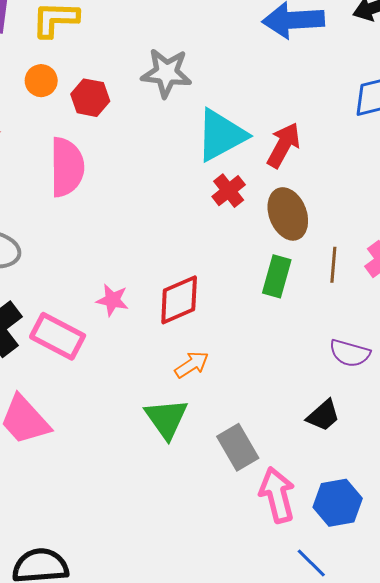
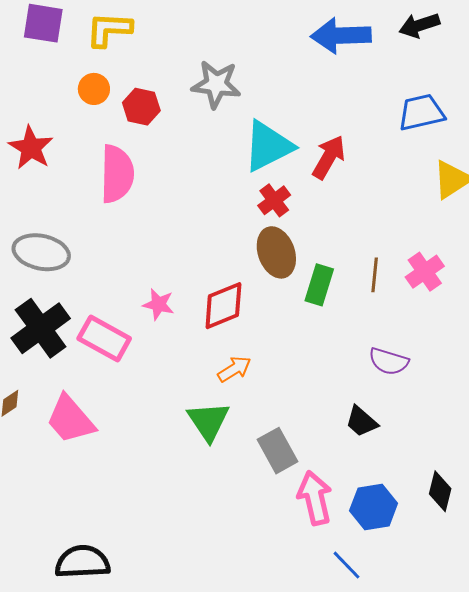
brown ellipse: (288, 214) -> (276, 252), moved
black trapezoid: (323, 415) -> (362, 422), turned 81

